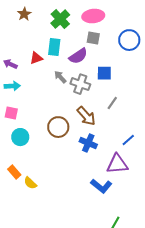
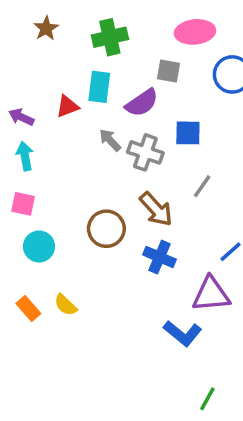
pink ellipse: (93, 16) -> (195, 32), moved
green cross: (60, 19) -> (110, 37), turned 30
cyan arrow: (12, 86) -> (25, 156), turned -98
yellow semicircle: (30, 183) -> (66, 305), moved

